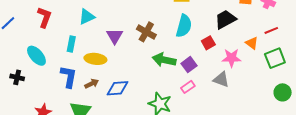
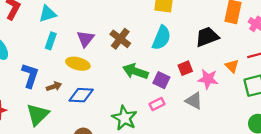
cyan triangle: (87, 17) -> (48, 14), moved
red square: (208, 43) -> (185, 68), moved
cyan rectangle: (71, 44) -> (51, 41), moved
yellow ellipse: (95, 59) -> (78, 64), moved
purple square: (189, 65) -> (161, 80), turned -35

